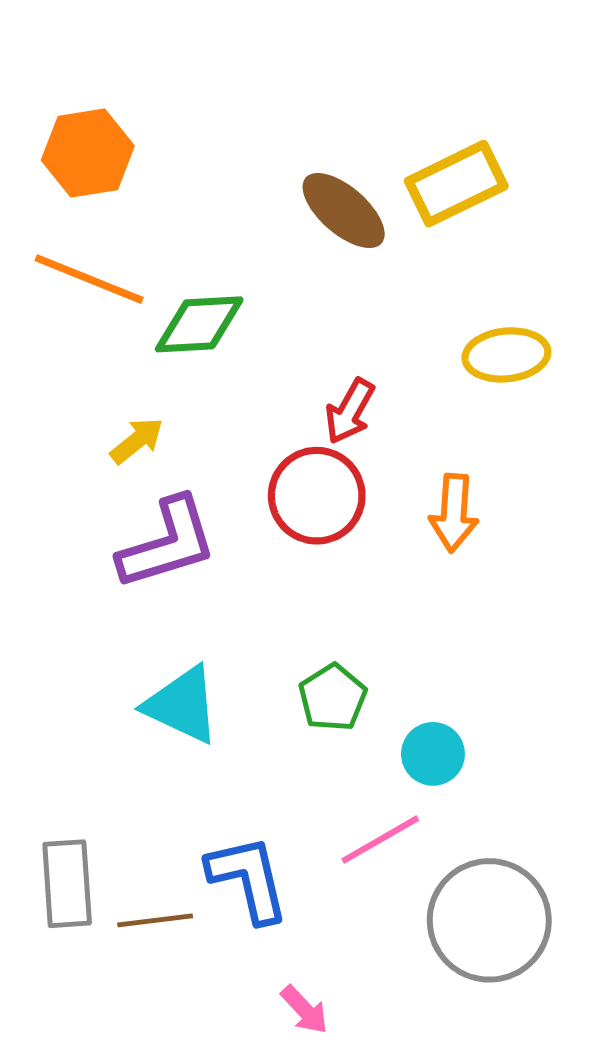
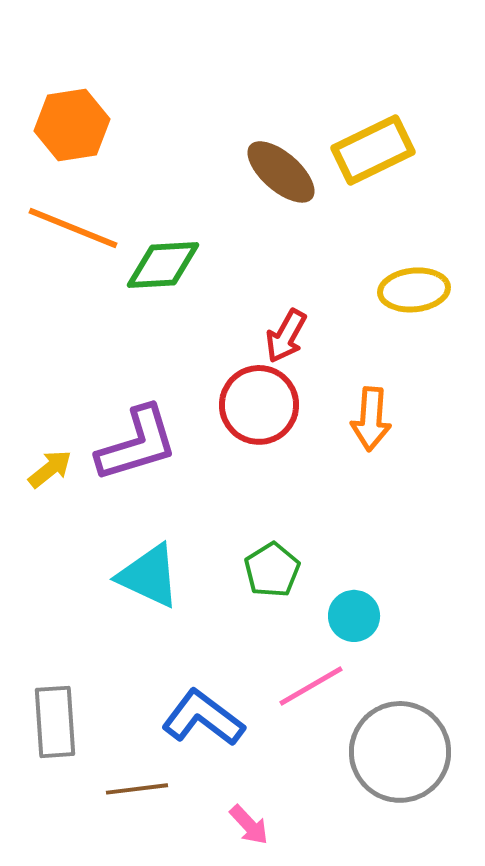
yellow arrow: (137, 441) -> (50, 469), moved
blue L-shape: (248, 879) -> (203, 718), turned -40
brown line: (155, 920) -> (137, 789), moved

